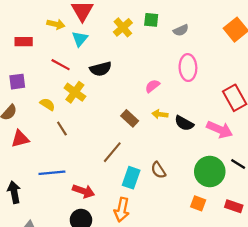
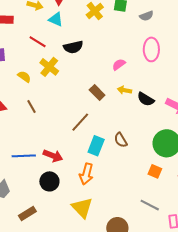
cyan triangle: (80, 39) -> (56, 19), turned -49
brown line: (62, 128) -> (31, 106), moved
blue line: (52, 173) -> (24, 156), moved

